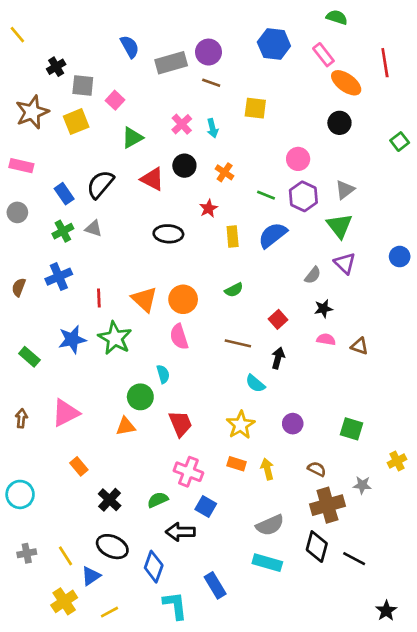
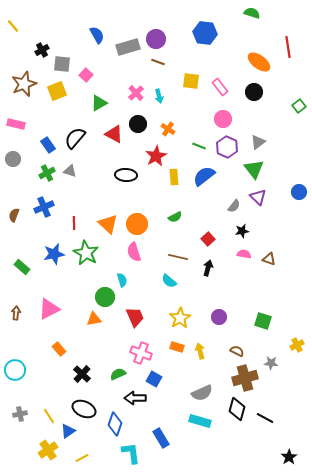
pink rectangle: (323, 55) -> (220, 87), moved
red star: (208, 208) -> (156, 156), size x1.5
cyan semicircle: (255, 383) -> (169, 281), moved

